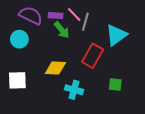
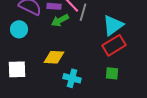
green arrow: (62, 30) -> (60, 20), turned 102
red rectangle: (93, 56) -> (114, 45), moved, turned 30

